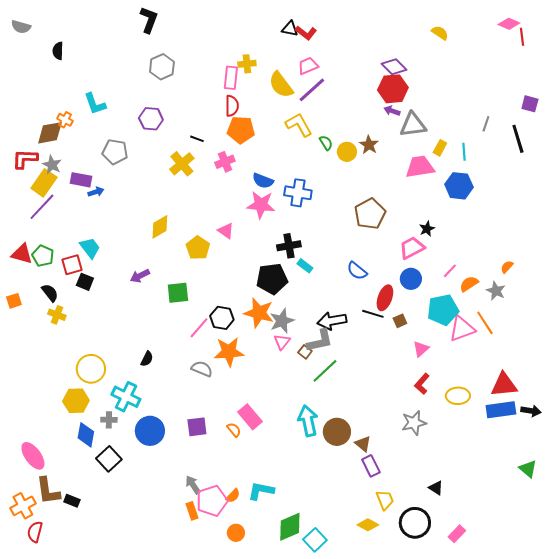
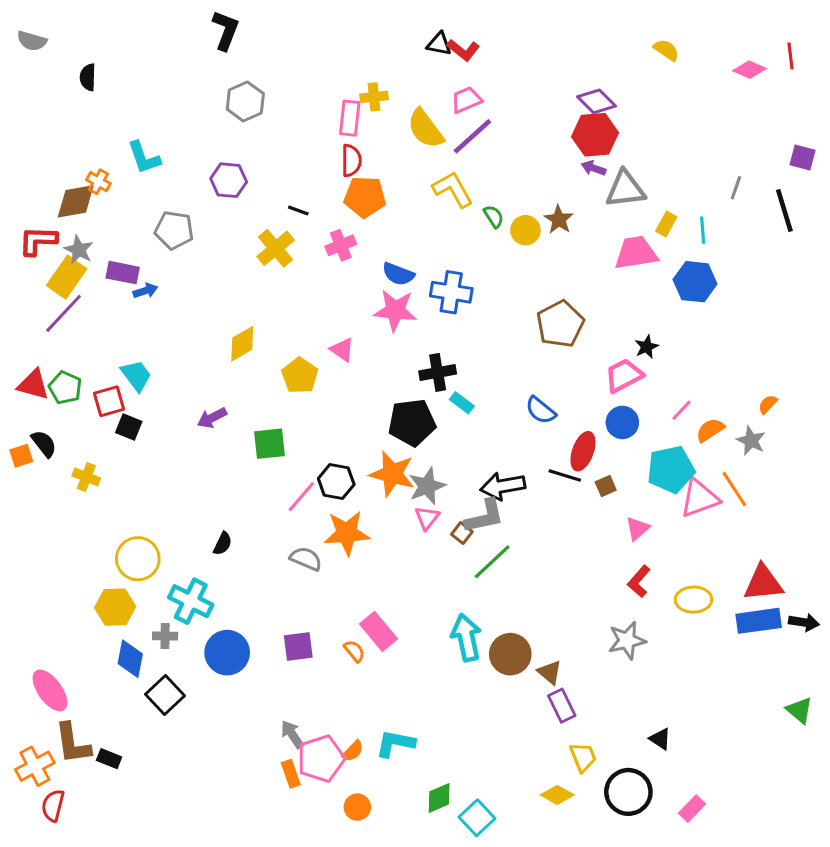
pink diamond: (509, 24) -> (750, 70), moved
black semicircle: (50, 293) -> (44, 444), moved
green diamond: (290, 527) -> (439, 798), size x0.7

